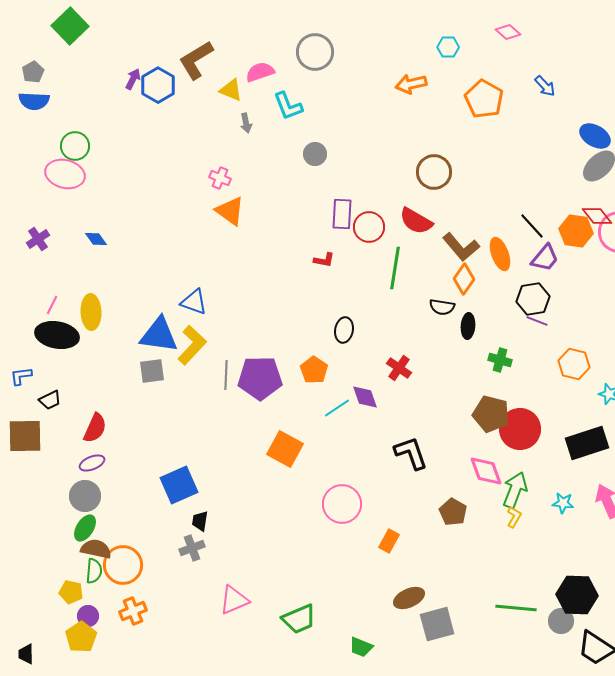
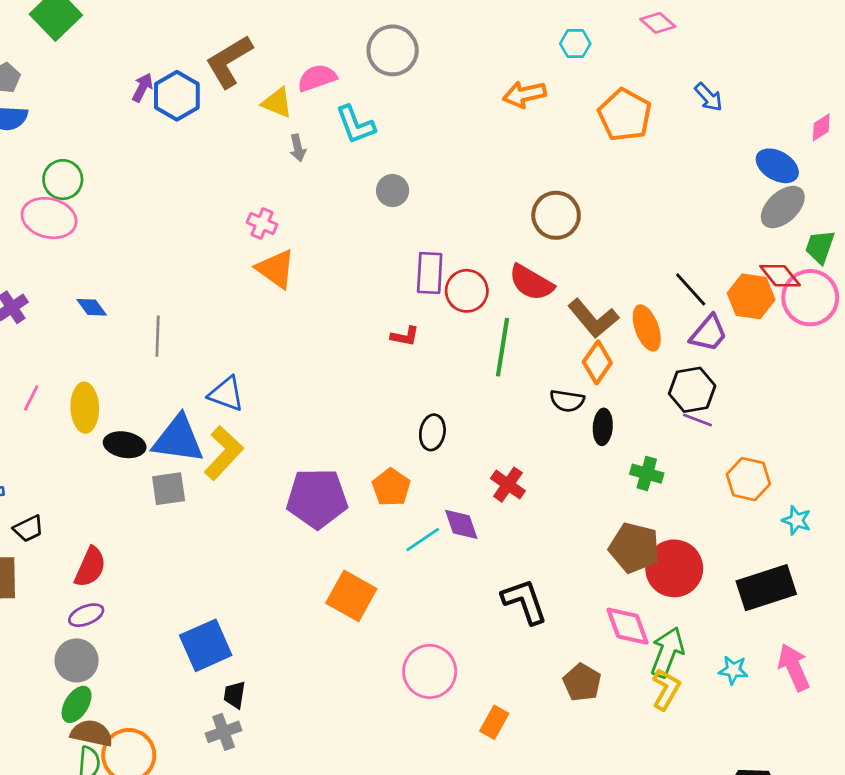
black ellipse: (57, 335) -> (125, 445), moved, size x0.7
gray line: (226, 375) -> (158, 336), moved
yellow L-shape: (514, 517) -> (666, 689), size x1.4

